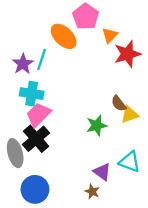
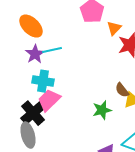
orange ellipse: (64, 36) -> (31, 26), moved
cyan line: (42, 59) -> (52, 50), turned 60
black cross: (36, 139) -> (33, 113), moved

